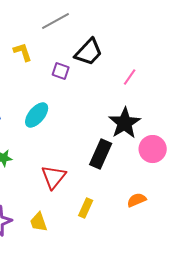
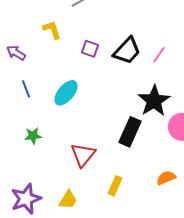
black trapezoid: (89, 52) -> (127, 51), moved
yellow trapezoid: (39, 222) -> (68, 200), turned -130

